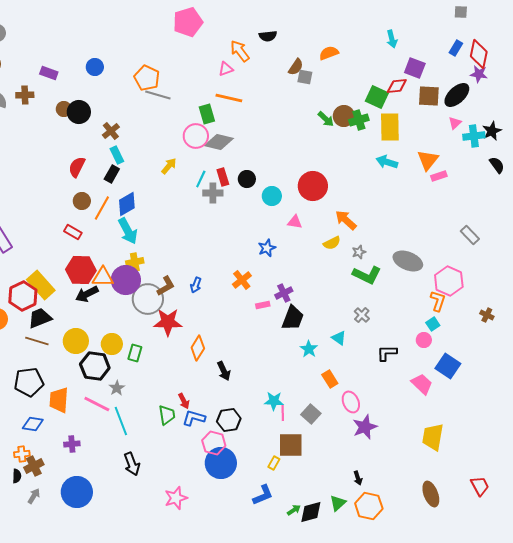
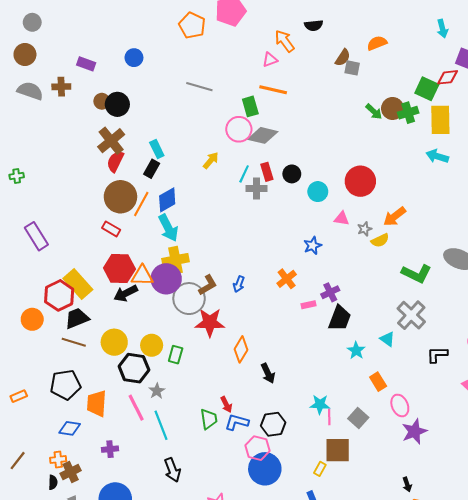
orange pentagon: (147, 78) -> (192, 25), moved
brown cross: (111, 131) -> (111, 141), moved, size x1.5
brown circle: (82, 201) -> (120, 197), size x1.8
orange arrow: (346, 220) -> (395, 216), turned -80
gray star: (359, 252) -> (365, 229), moved
yellow cross: (135, 262) -> (176, 260), size x1.4
gray cross: (362, 315) -> (411, 315), size x1.8
pink line: (97, 404) -> (136, 408), turned 36

